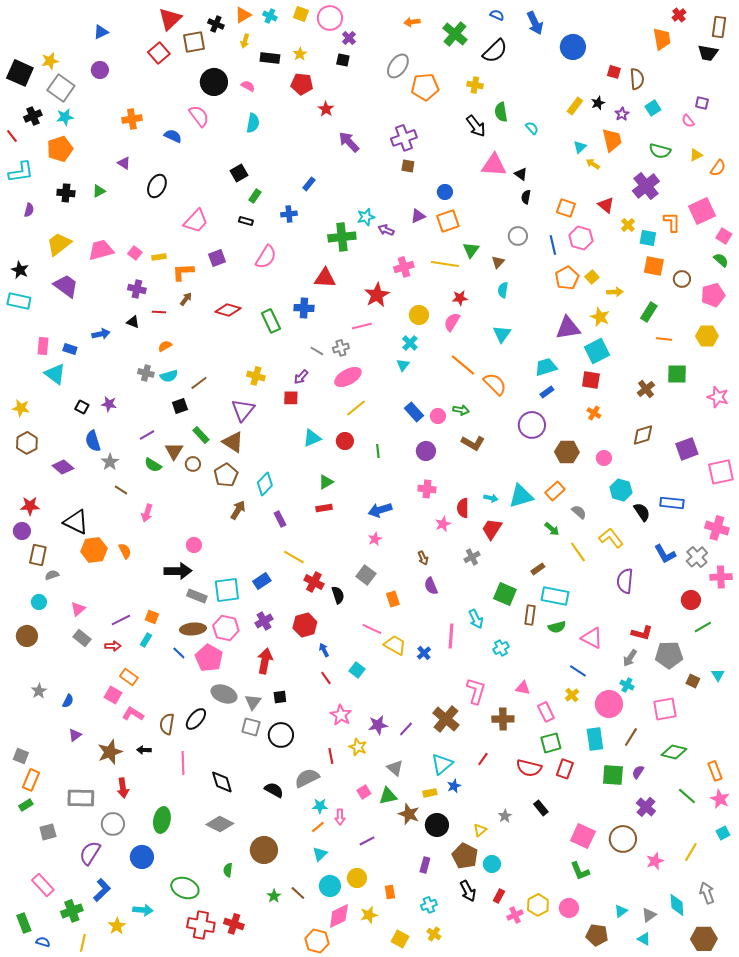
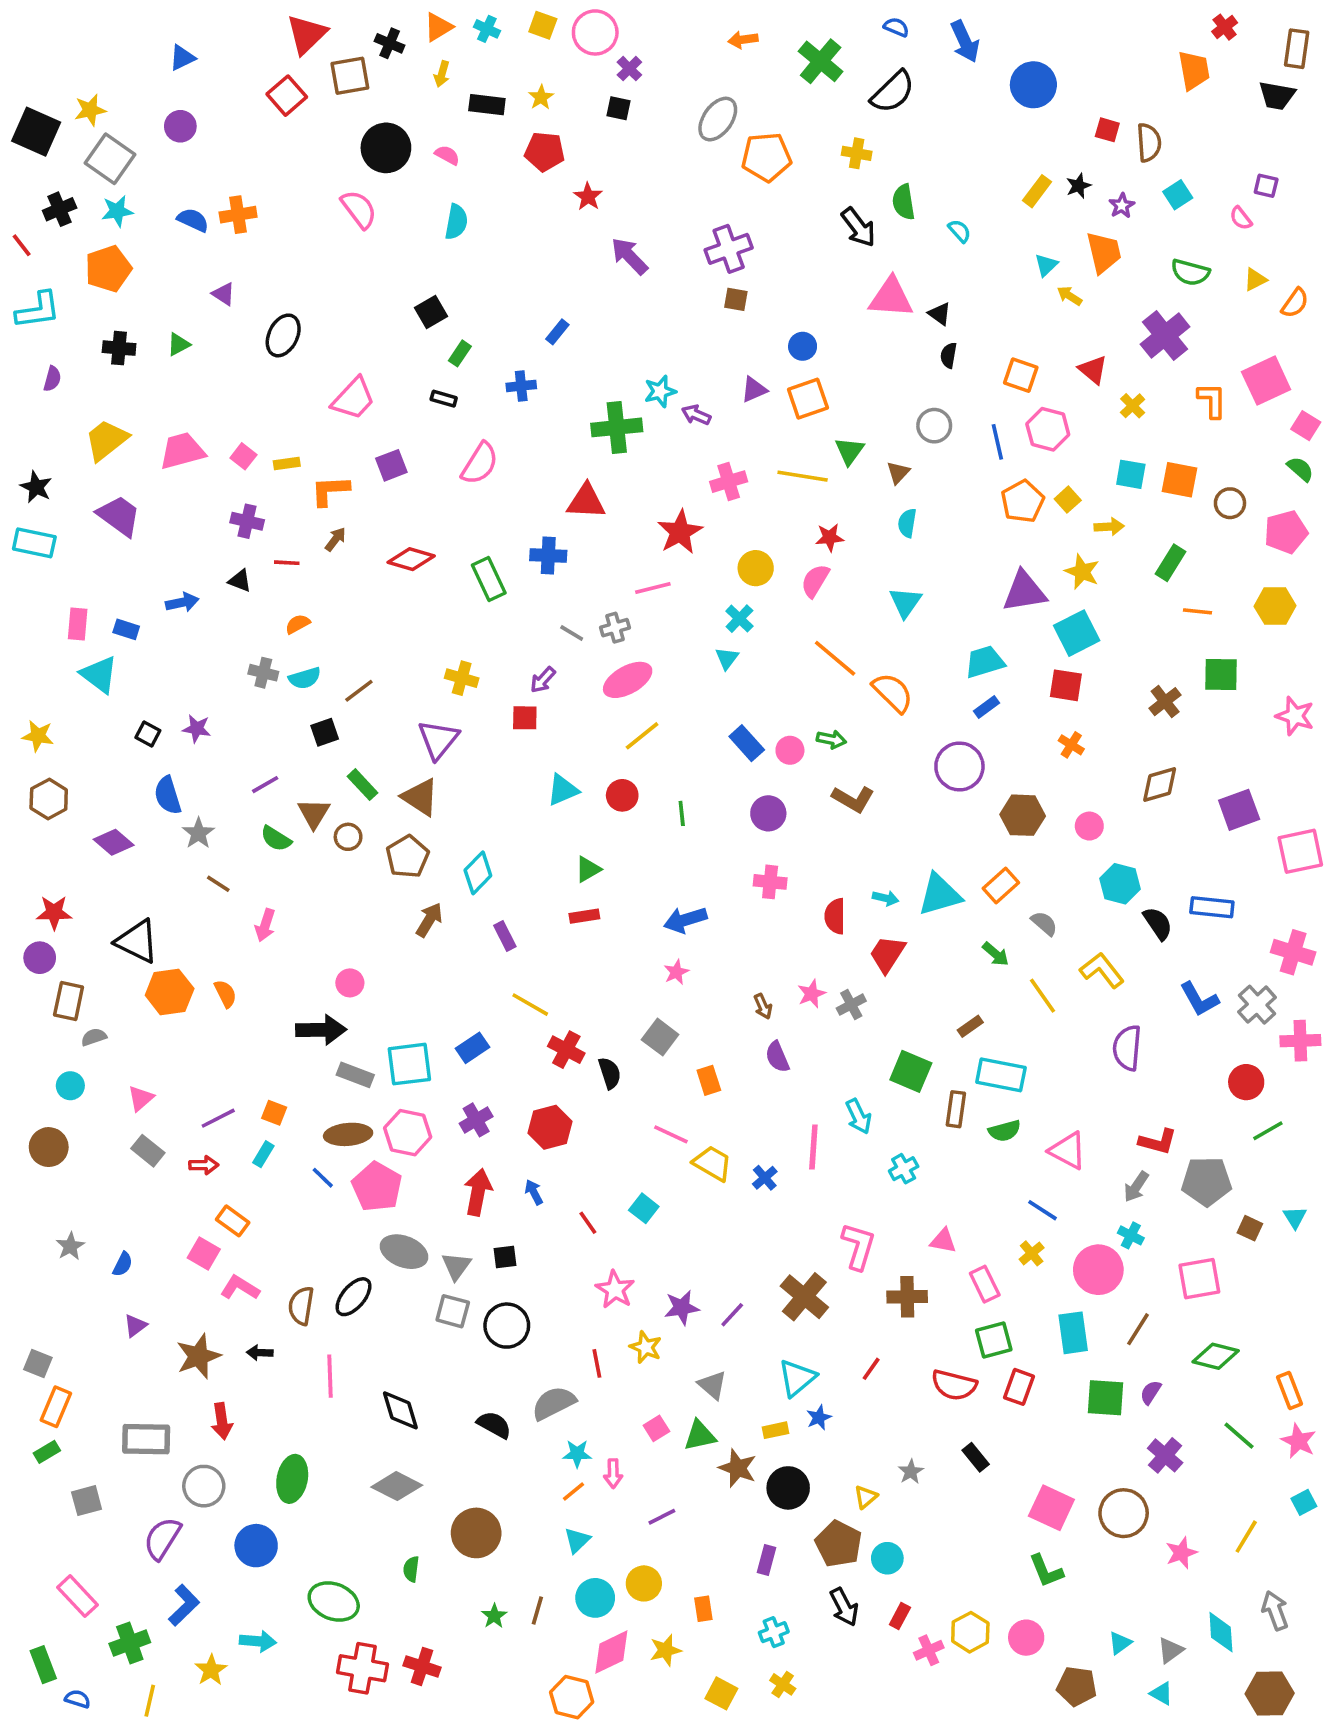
blue semicircle: (173, 136) -> (193, 220), moved
cyan square: (648, 238) -> (1131, 474), moved
pink star: (443, 524) -> (812, 994), moved
blue arrow: (324, 650) -> (534, 1192), moved
brown line: (298, 893) -> (537, 1611), turned 63

